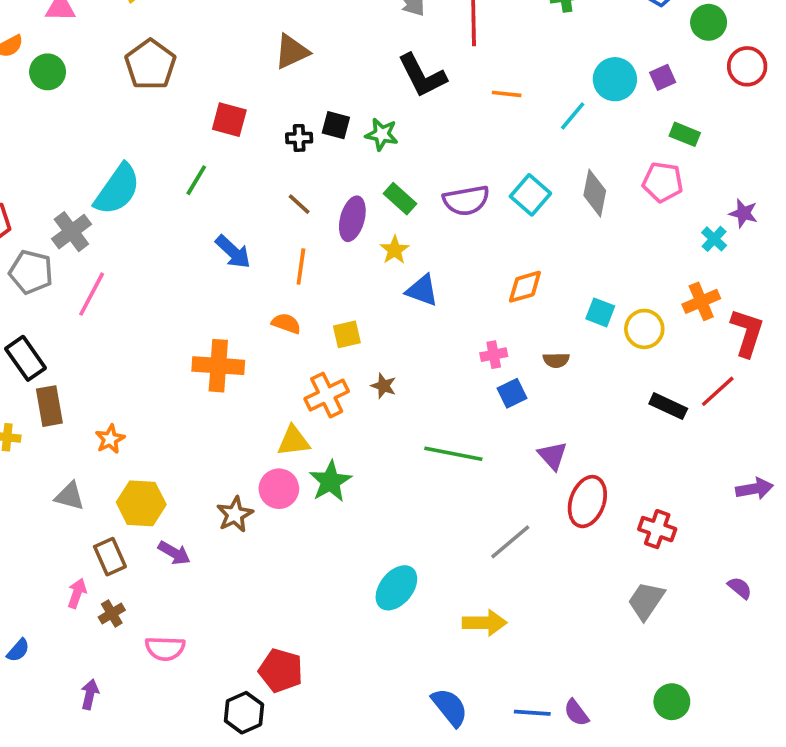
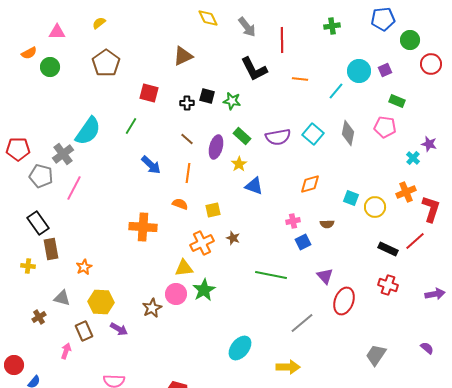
red cross: (657, 529) -> (388, 285), moved
brown cross: (112, 614) -> (39, 317), moved

